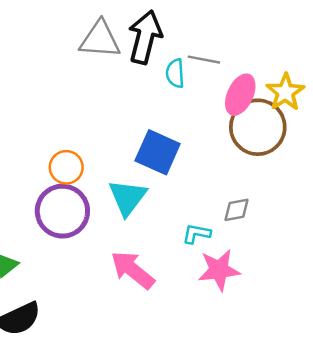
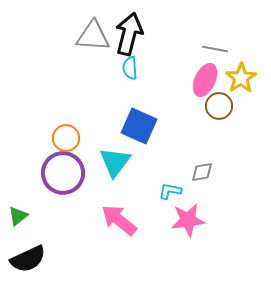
gray line: (204, 60) -> (215, 49), moved
cyan semicircle: (175, 73) -> (130, 68), moved
brown circle: (258, 127) -> (219, 106), size x0.6

